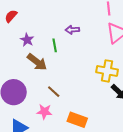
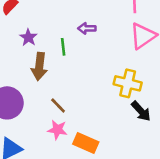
brown arrow: (37, 62) -> (39, 66), turned 55
pink star: (44, 112) -> (57, 130), moved

